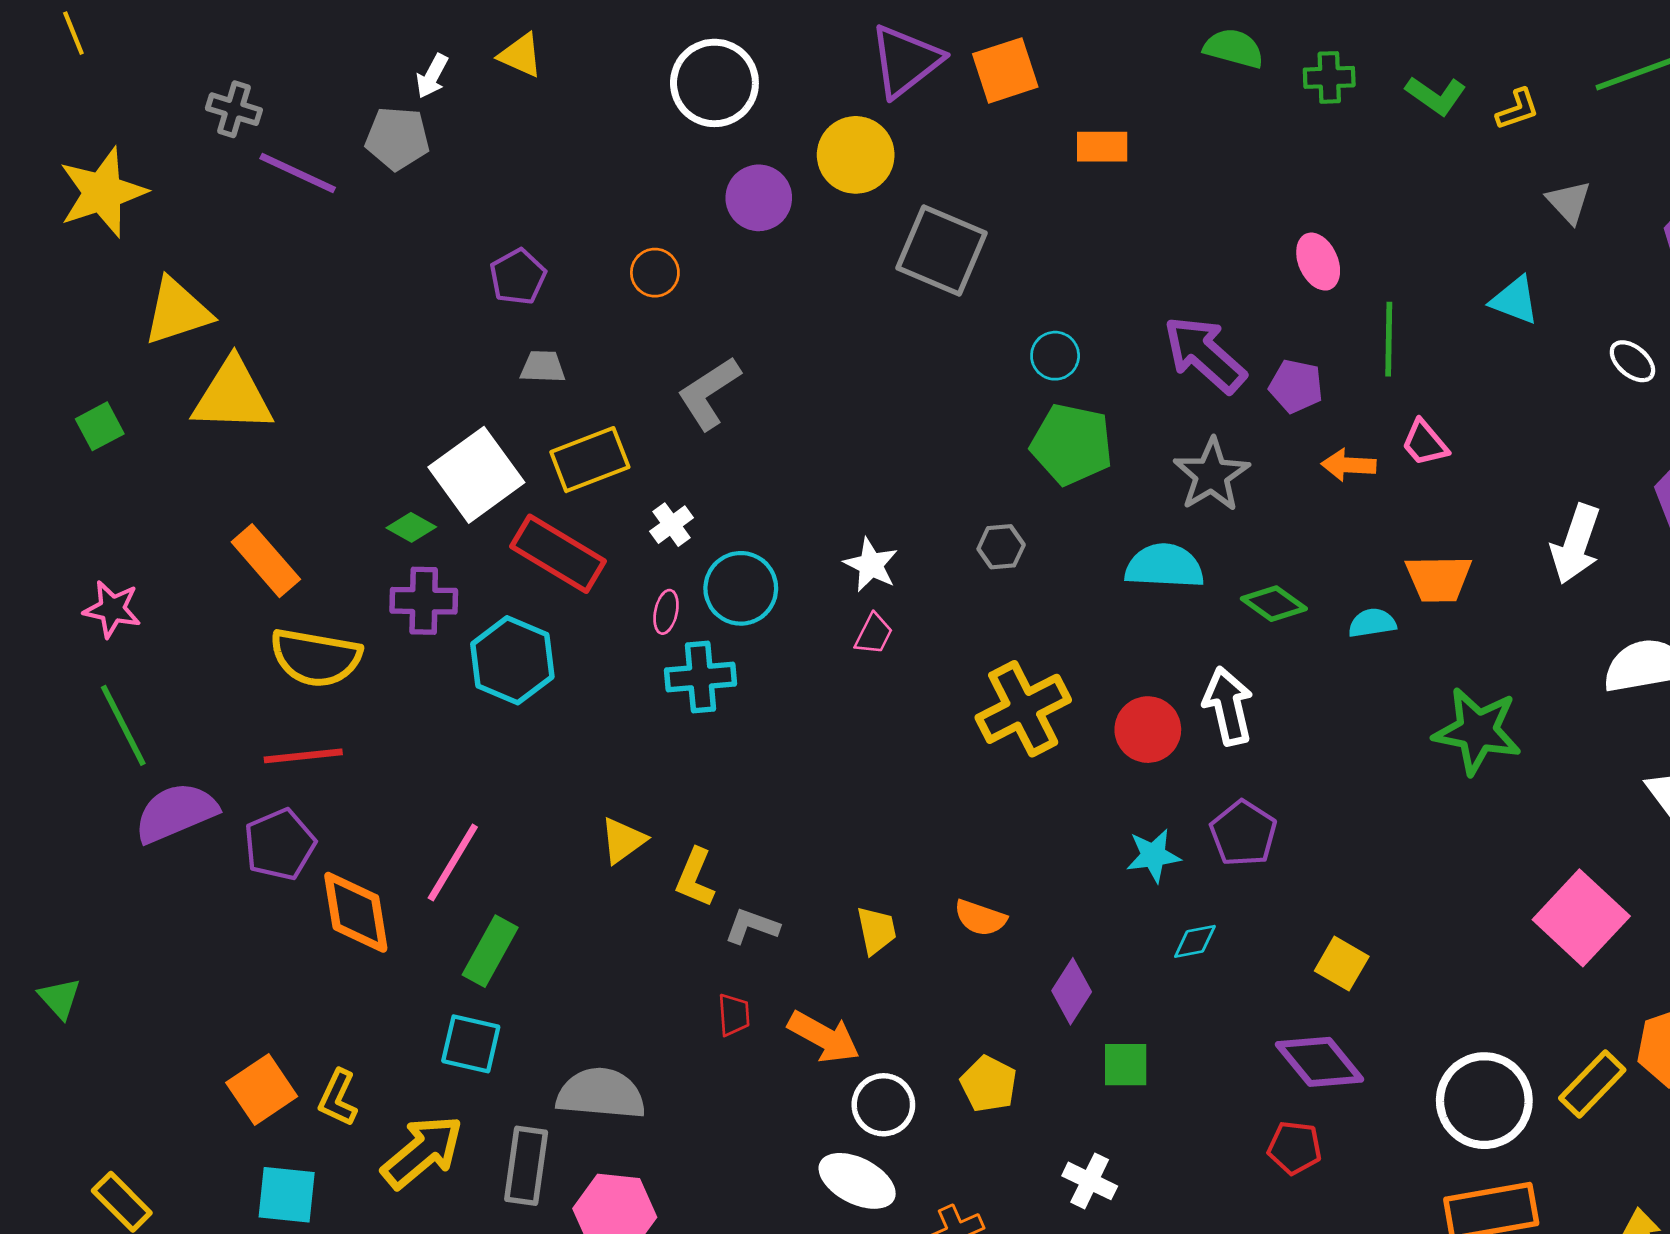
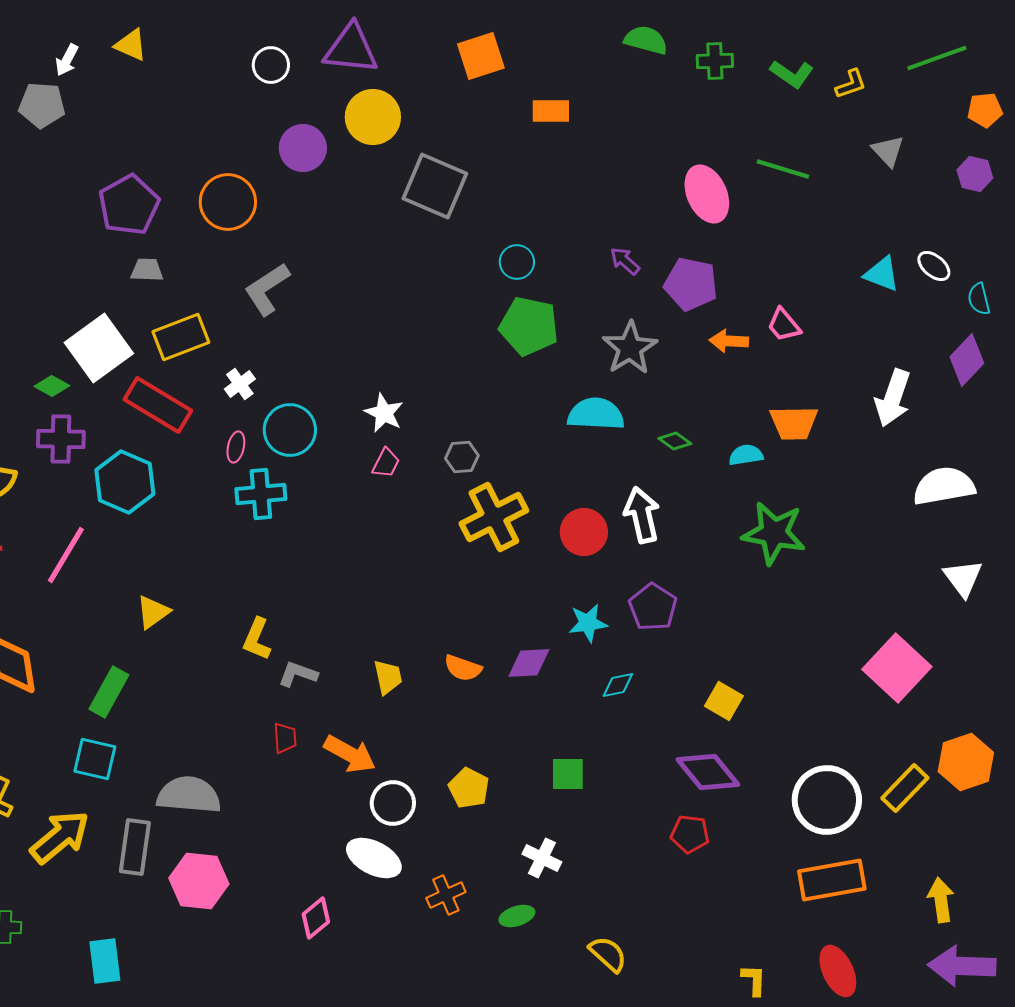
purple triangle: (906, 61) -> (351, 49), moved, turned 44
white circle: (714, 83) -> (271, 65), size x0.6
pink ellipse: (1318, 262) -> (707, 194), size x1.4
orange circle: (655, 273) -> (228, 202), size x1.6
purple pentagon: (518, 277) -> (129, 205), size x1.5
cyan triangle: (1515, 300) -> (882, 274), moved
green line: (1389, 339) -> (783, 169), moved, turned -74
purple arrow: (1205, 354) -> (625, 261), size x0.5
purple pentagon: (1296, 386) -> (691, 284), size x1.4
gray hexagon: (1001, 547) -> (462, 457), moved
green diamond: (1274, 604) -> (675, 441), size x0.7
green star: (1477, 731) -> (774, 533), moved
yellow triangle: (623, 840) -> (153, 612), moved
pink line: (453, 862) -> (66, 555), moved
purple diamond: (1072, 991) -> (529, 663), moved, turned 54

